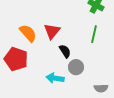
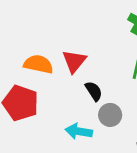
orange semicircle: (28, 33) -> (38, 64), turned -36

